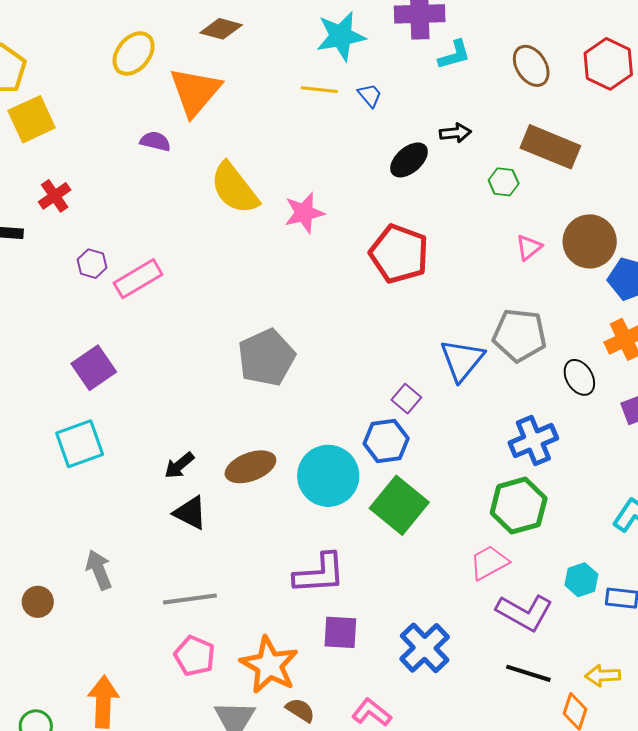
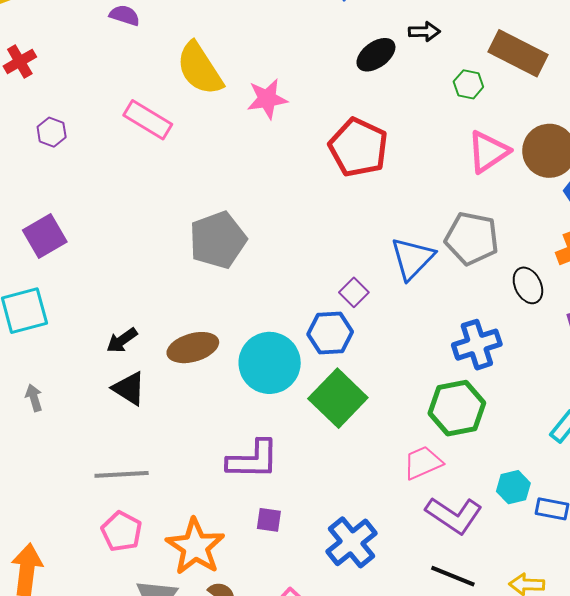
pink triangle: (529, 247) -> (488, 152), size x1.6
pink rectangle: (138, 279) -> (148, 120), moved, turned 57
gray arrow: (99, 570) -> (34, 398), moved, size x0.7
purple square: (340, 632) -> (269, 520), size x0.7

